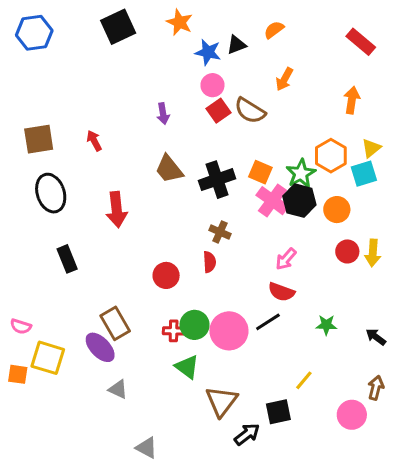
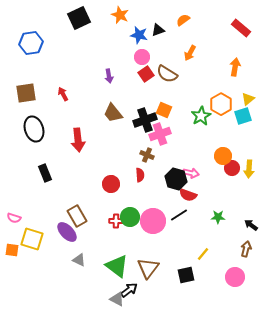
blue hexagon: (34, 33) -> (31, 43), moved
orange square: (260, 172) -> (164, 110), moved
pink cross: (272, 201) -> (160, 134), moved, turned 35
black hexagon: (299, 201) -> (176, 179), moved
orange circle: (337, 210) -> (223, 156), moved
pink arrow: (286, 259) -> (191, 173), turned -119
green triangle: (187, 367) -> (117, 266), moved, size x1.4
brown arrow: (376, 388) -> (246, 249), moved
black arrow: (247, 434) -> (129, 290), moved
gray triangle: (147, 448) -> (117, 299), moved

